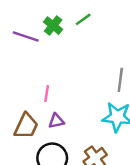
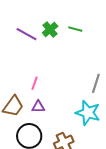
green line: (83, 19) -> (75, 29), turned 40

